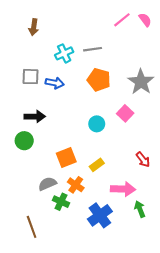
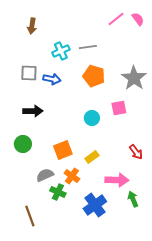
pink square: (125, 113) -> (119, 108), turned 35
green circle: (24, 141) -> (23, 144), moved

